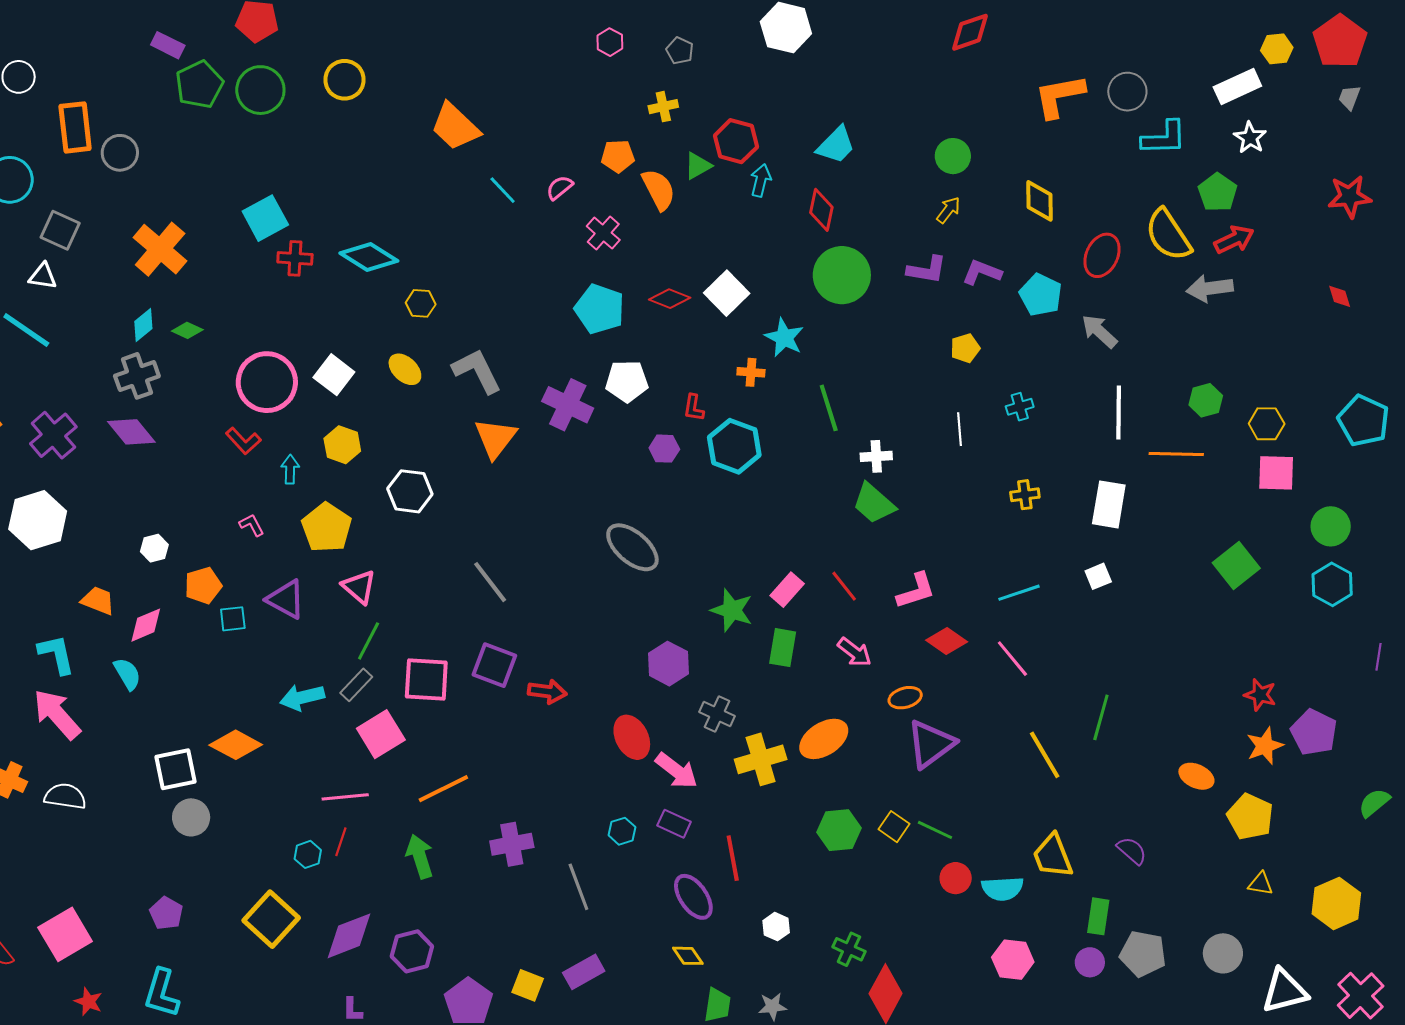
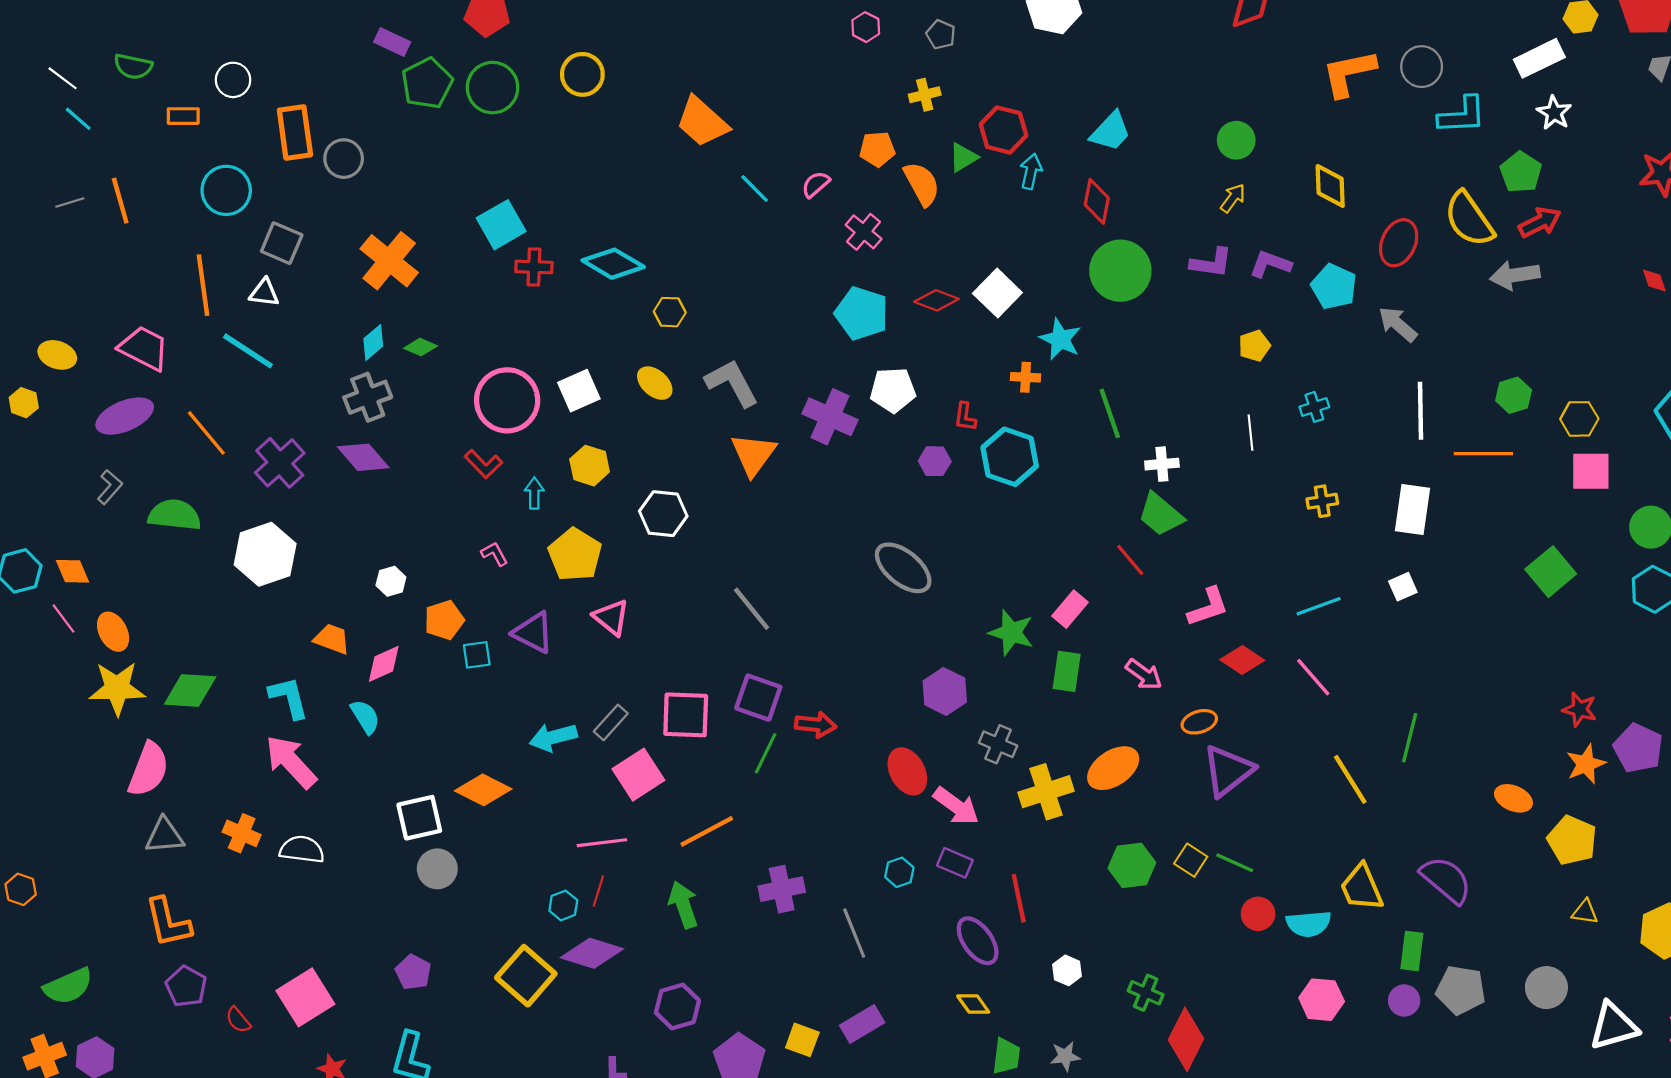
white square: (334, 375) -> (579, 391), turned 30
red line: (844, 586) -> (1130, 560), moved
green line: (369, 641) -> (766, 753), moved
purple semicircle: (1132, 851) -> (1446, 880), size x1.6
purple diamond: (349, 936) -> (592, 953), moved, turned 40

